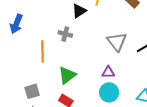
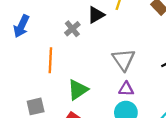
gray cross: (65, 34) -> (72, 29), moved, turned 32
gray triangle: (117, 42) -> (124, 60), moved

